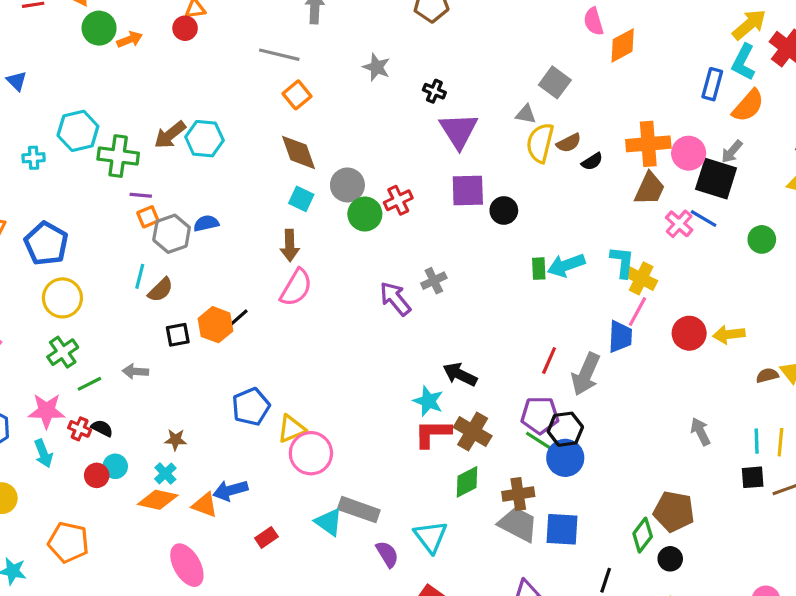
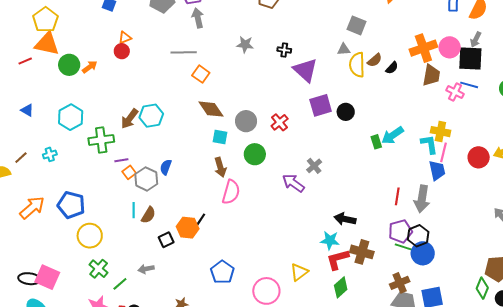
cyan hexagon: (78, 131) -> (71, 117), moved
green circle: (365, 214) -> (255, 154), moved
blue semicircle: (206, 223) -> (166, 167), turned -42
cyan L-shape: (622, 262) -> (429, 144), moved
yellow triangle: (291, 429) -> (299, 272), moved
green diamond: (467, 482) -> (341, 287), moved

